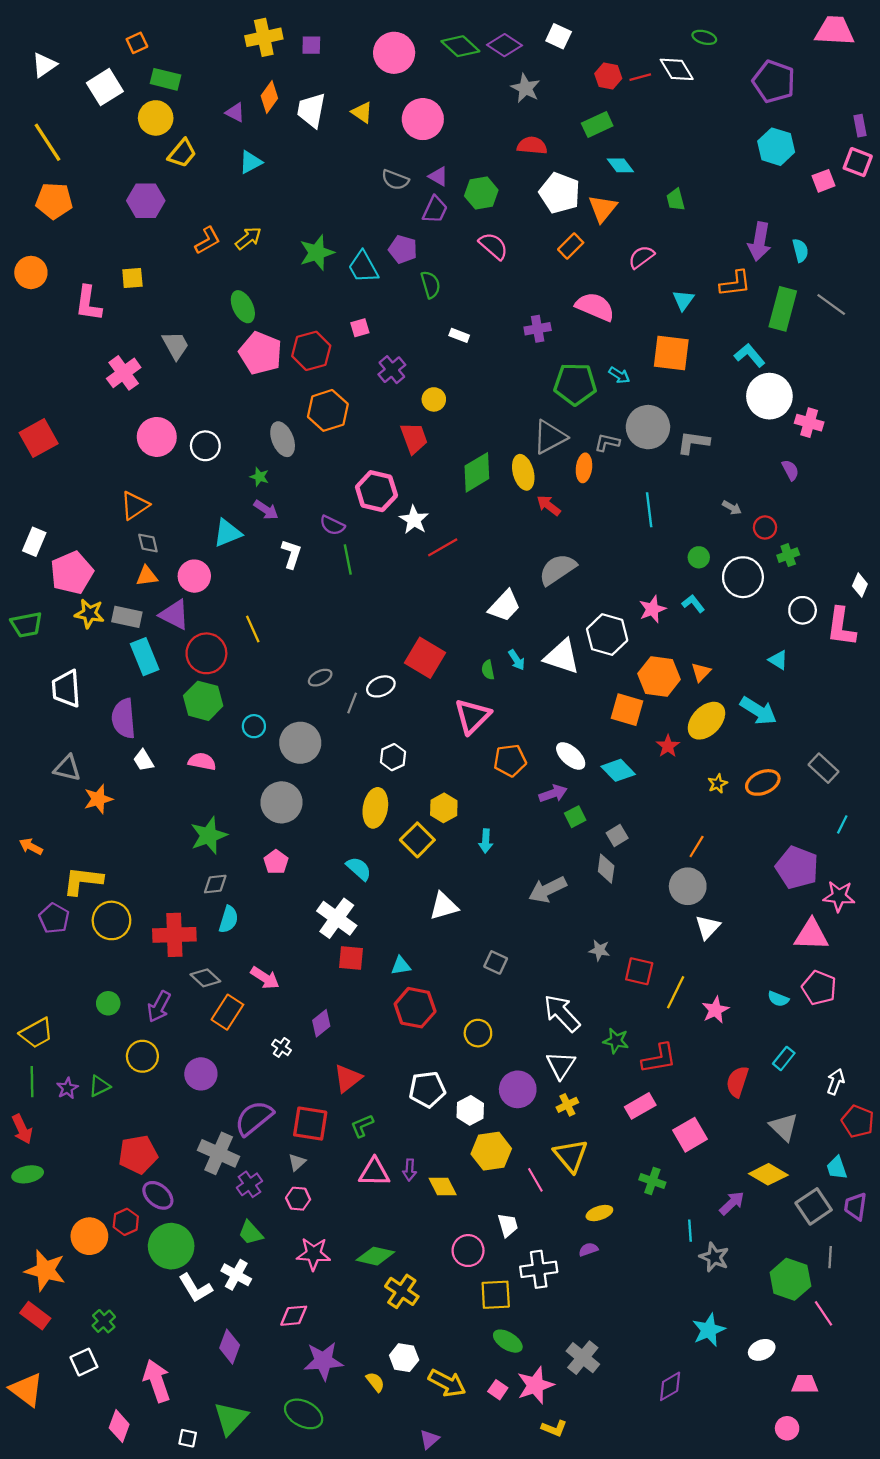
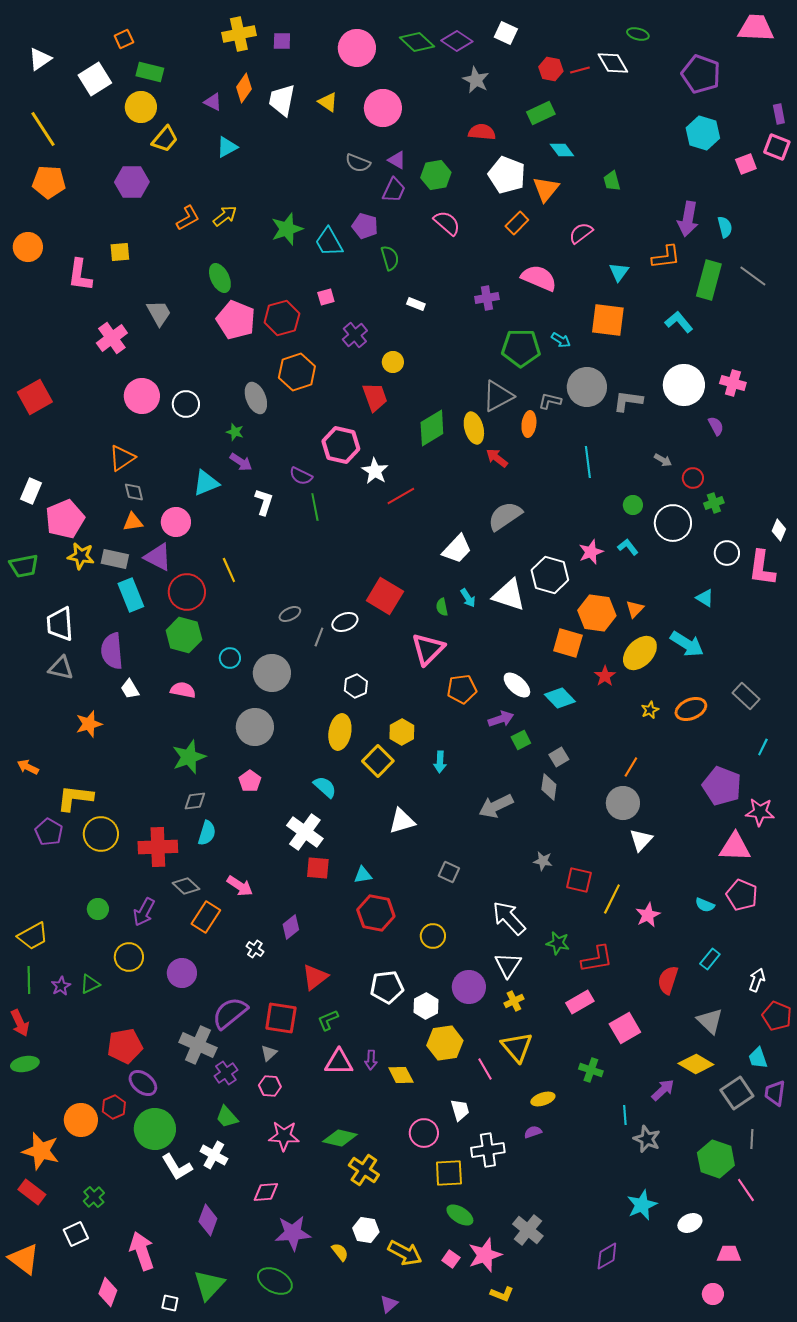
white circle: (769, 396) -> (684, 385), moved
gray triangle: (67, 768) -> (61, 668), moved

